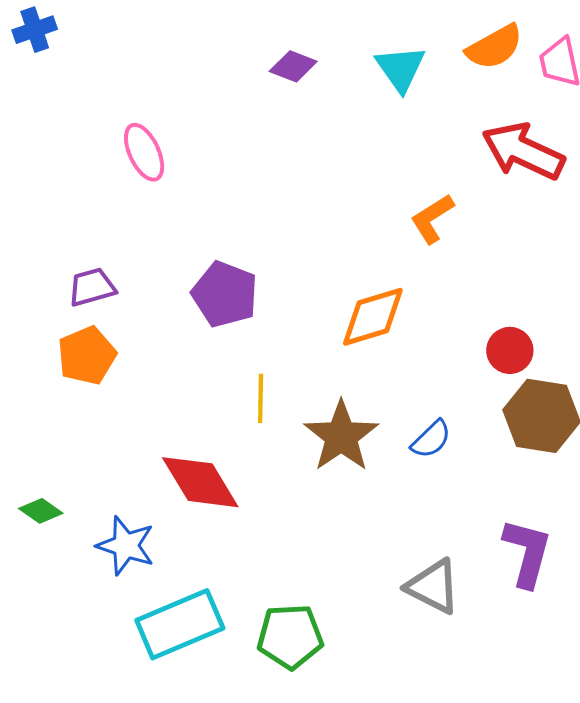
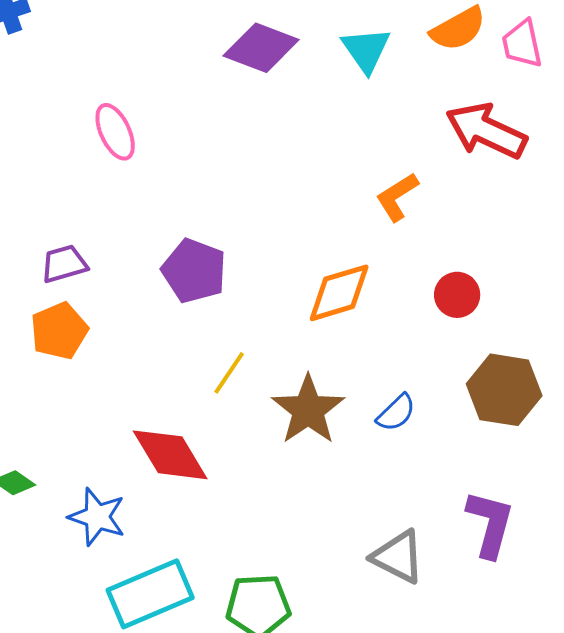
purple diamond: (293, 66) -> (261, 48), size x1.6
red circle: (510, 350) -> (457, 295), moved
yellow line: (261, 398) -> (229, 373), turned 33

